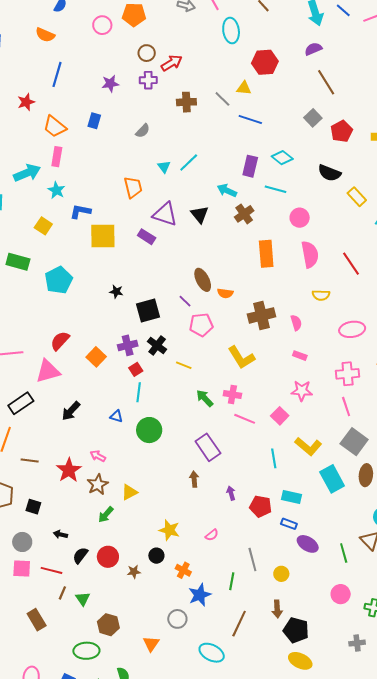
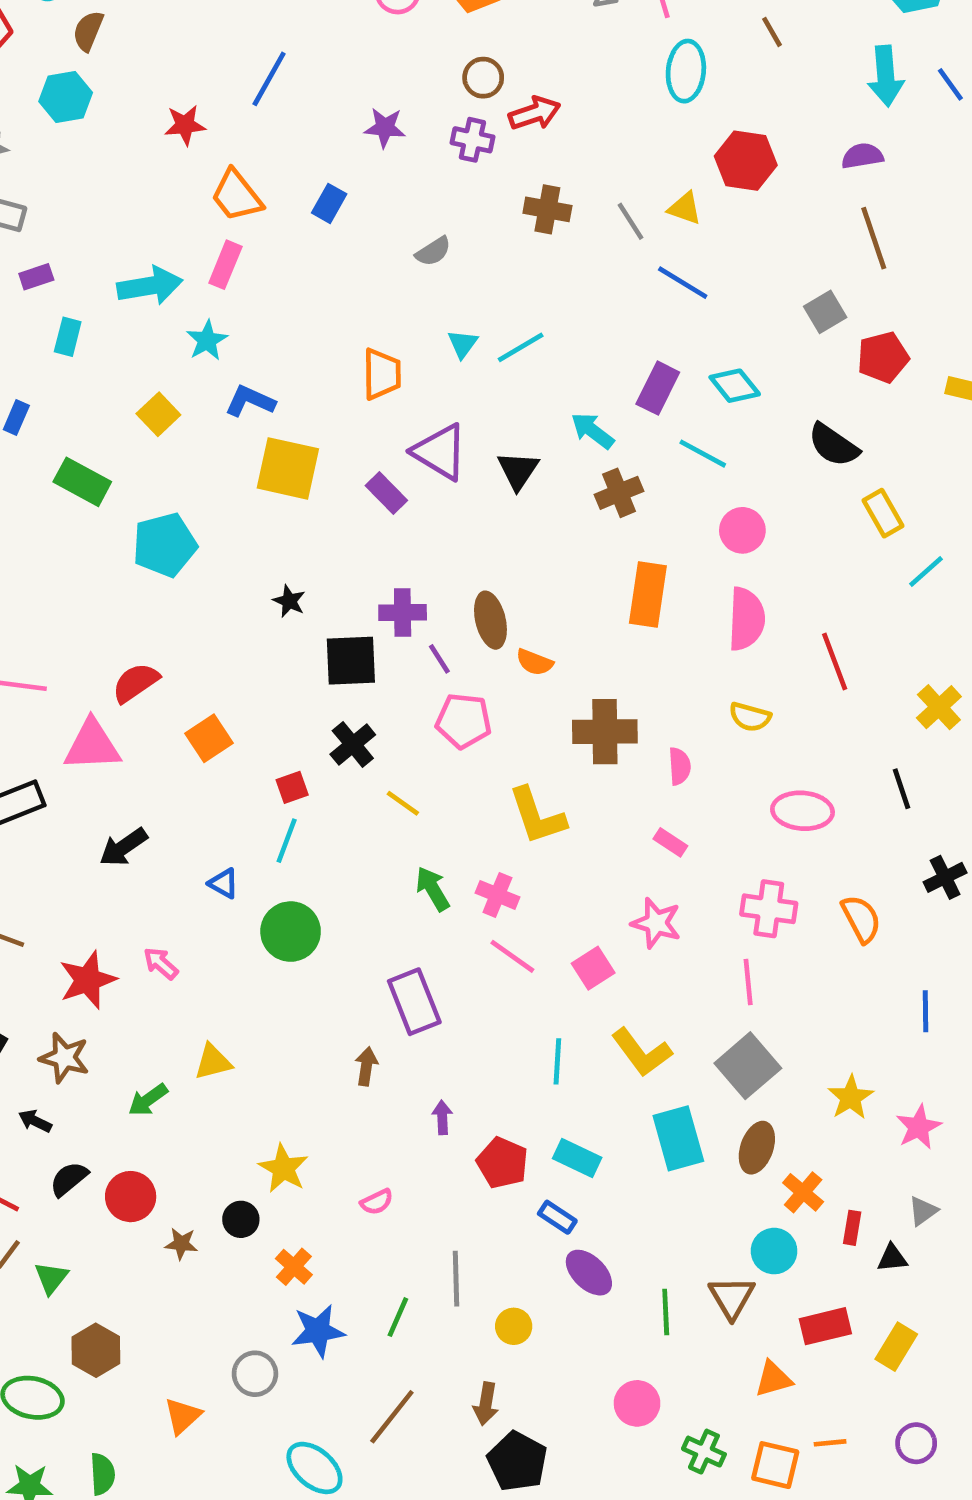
purple cross: (128, 345) -> (403, 613), moved
brown star: (98, 484) -> (64, 1058), moved, turned 30

